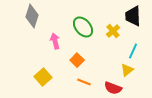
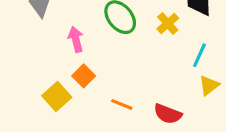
orange square: (77, 60) -> (84, 76), moved
yellow triangle: (127, 70) -> (209, 85), moved

